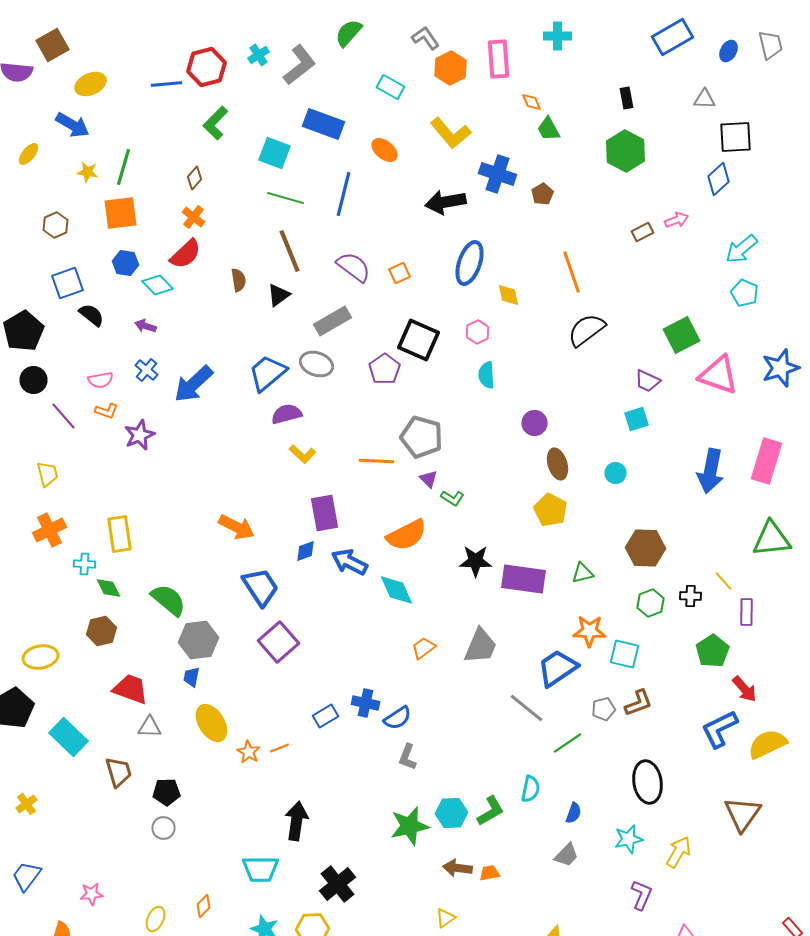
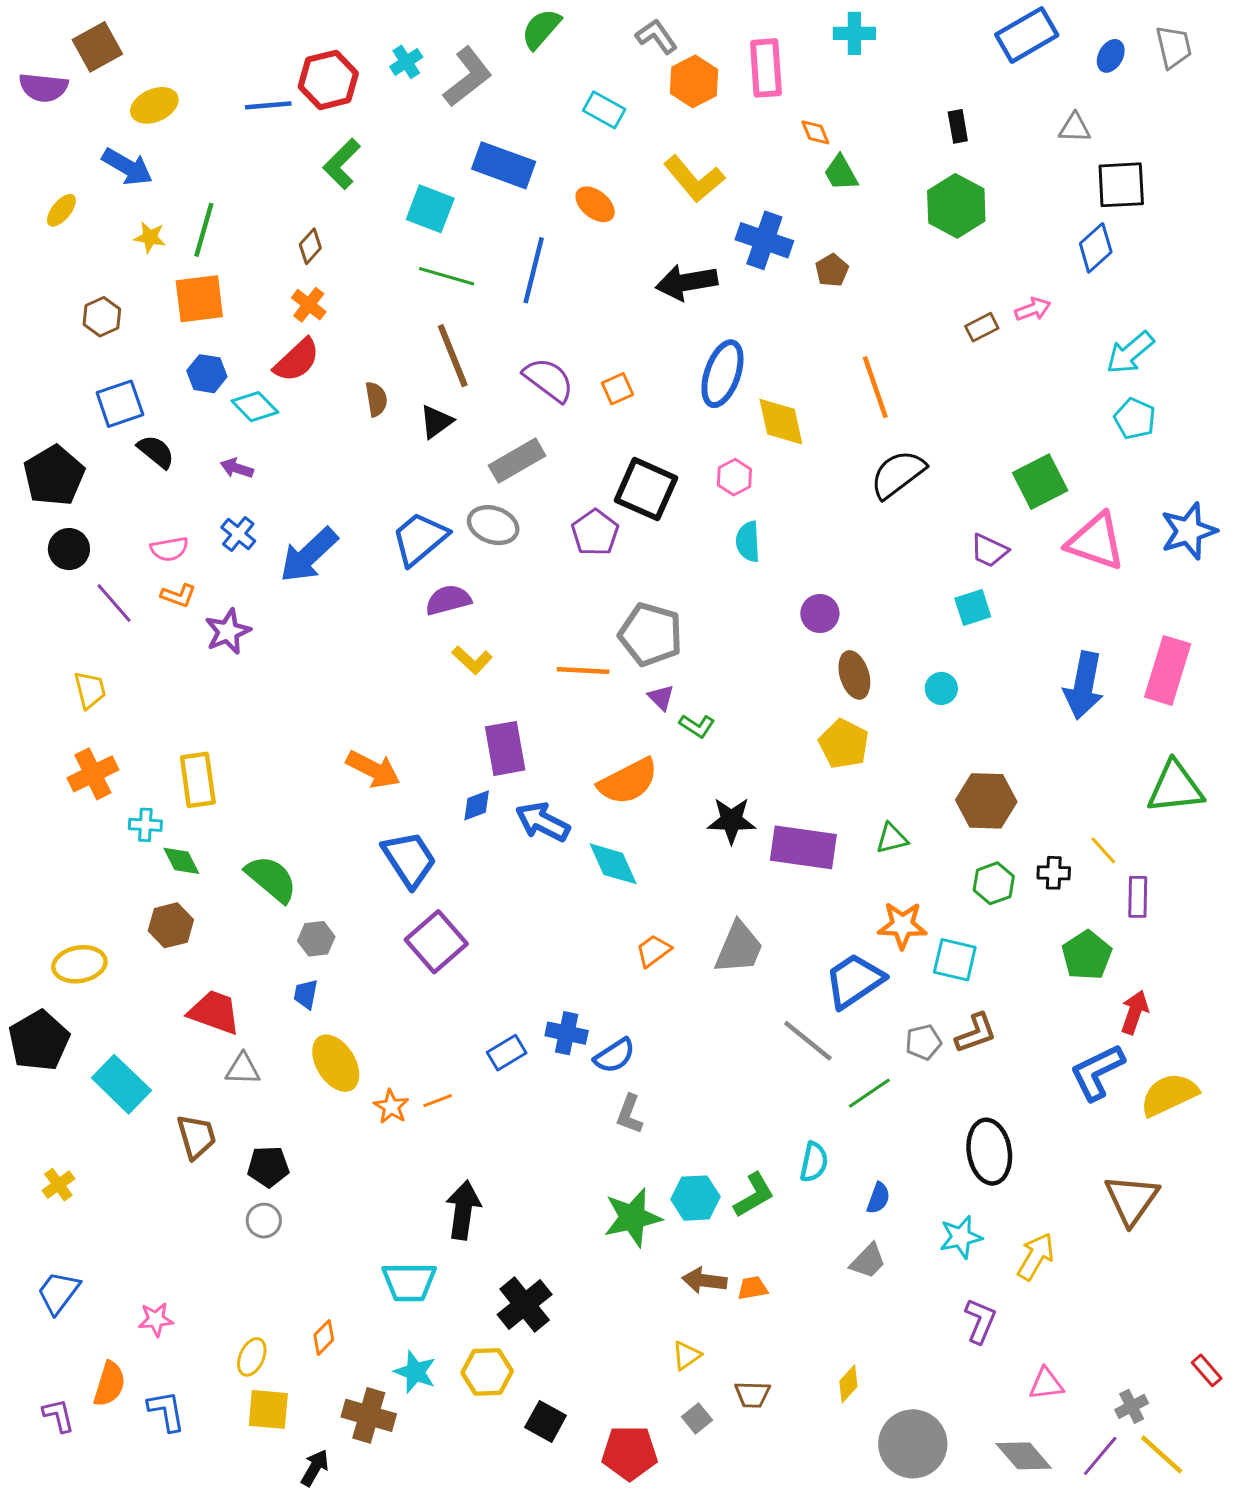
yellow diamond: (508, 295) -> (781, 422), size x1.5
gray hexagon: (198, 640) -> (316, 939), size x0.6
red arrow: (744, 689) -> (1135, 1012), turned -120

